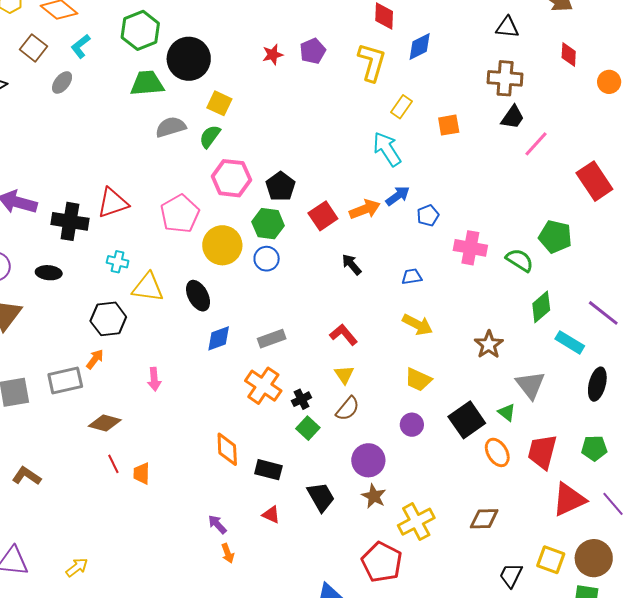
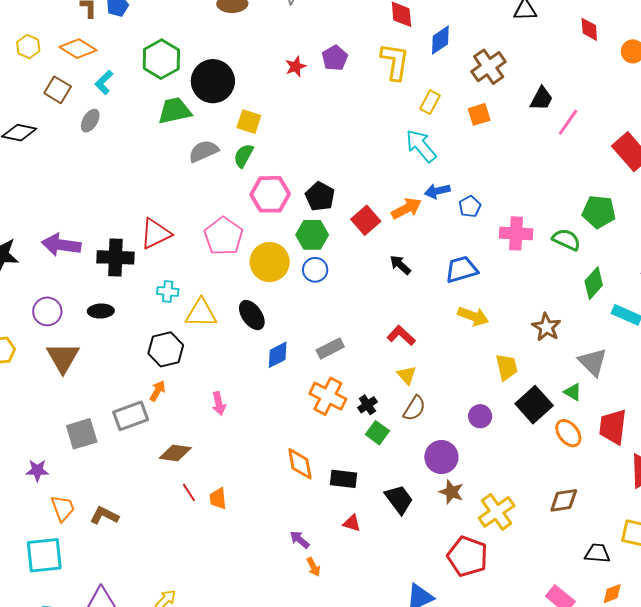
brown cross: (505, 78) -> (489, 67), moved, turned -32
blue arrow: (398, 196) -> (437, 191), turned -150
blue trapezoid: (412, 277) -> (462, 269), size x1.6
yellow trapezoid: (418, 380) -> (507, 367), moved, turned -120
black trapezoid: (511, 575) -> (597, 553), turned 76

